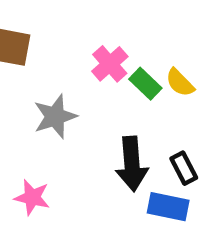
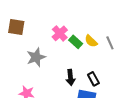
black arrow: (132, 164) -> (70, 77), size x0.7

